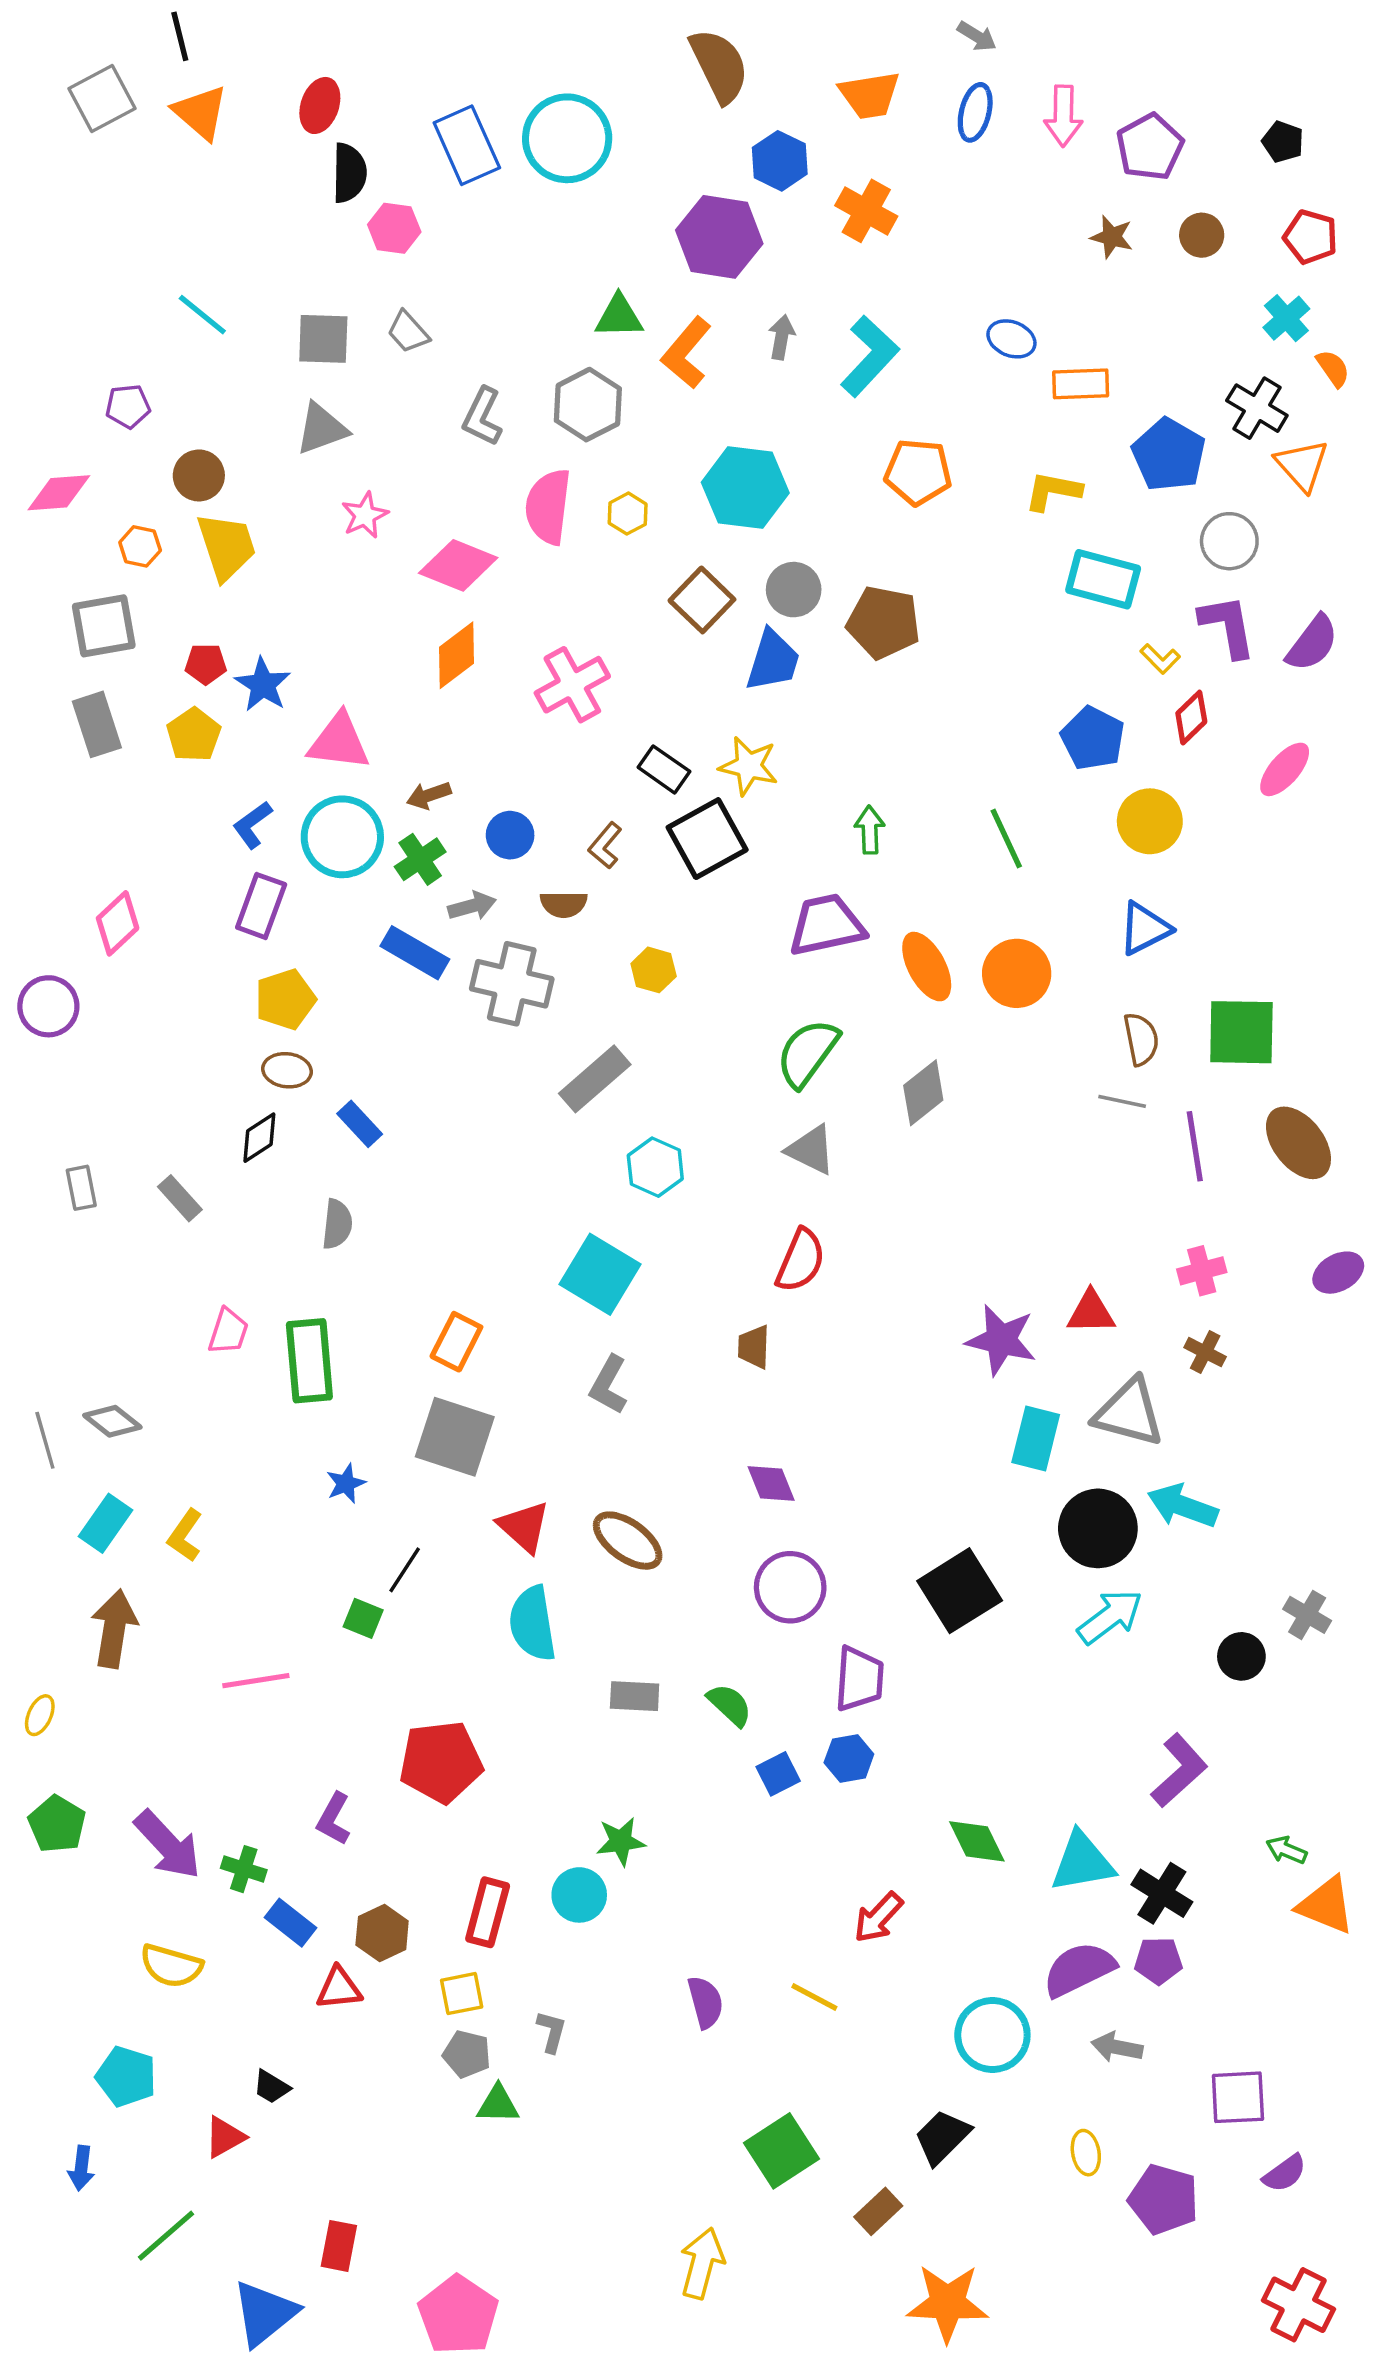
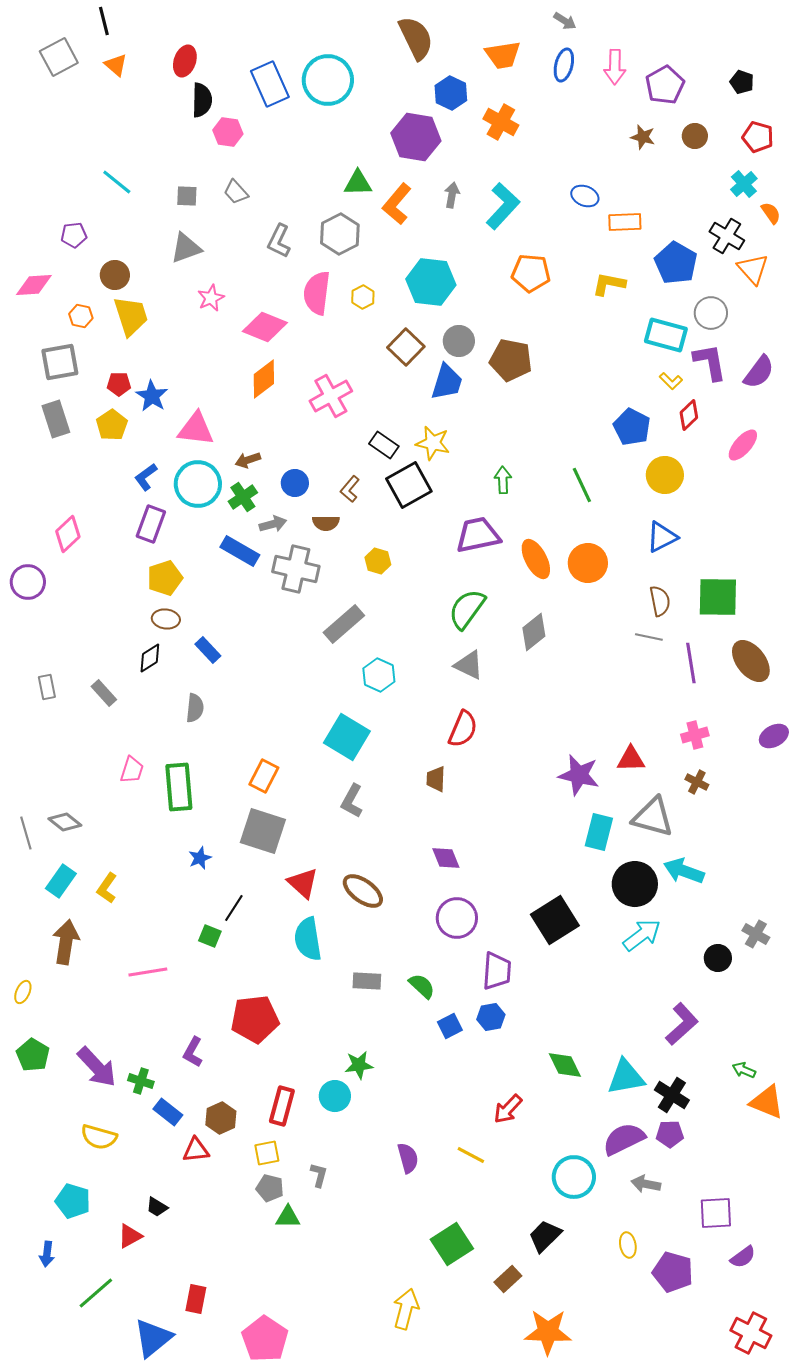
orange triangle: (201, 112) -> (116, 65), size x0.7
gray square: (323, 339) -> (187, 196), size x0.7
cyan rectangle: (1103, 579) -> (666, 335), moved

